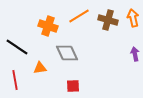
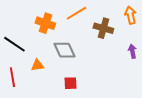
brown cross: (108, 20) -> (103, 28), moved

